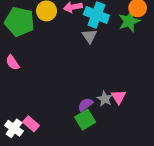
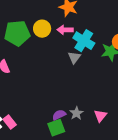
green pentagon: (19, 22) -> (17, 33), turned -30
pink triangle: (118, 97) -> (100, 116), moved

